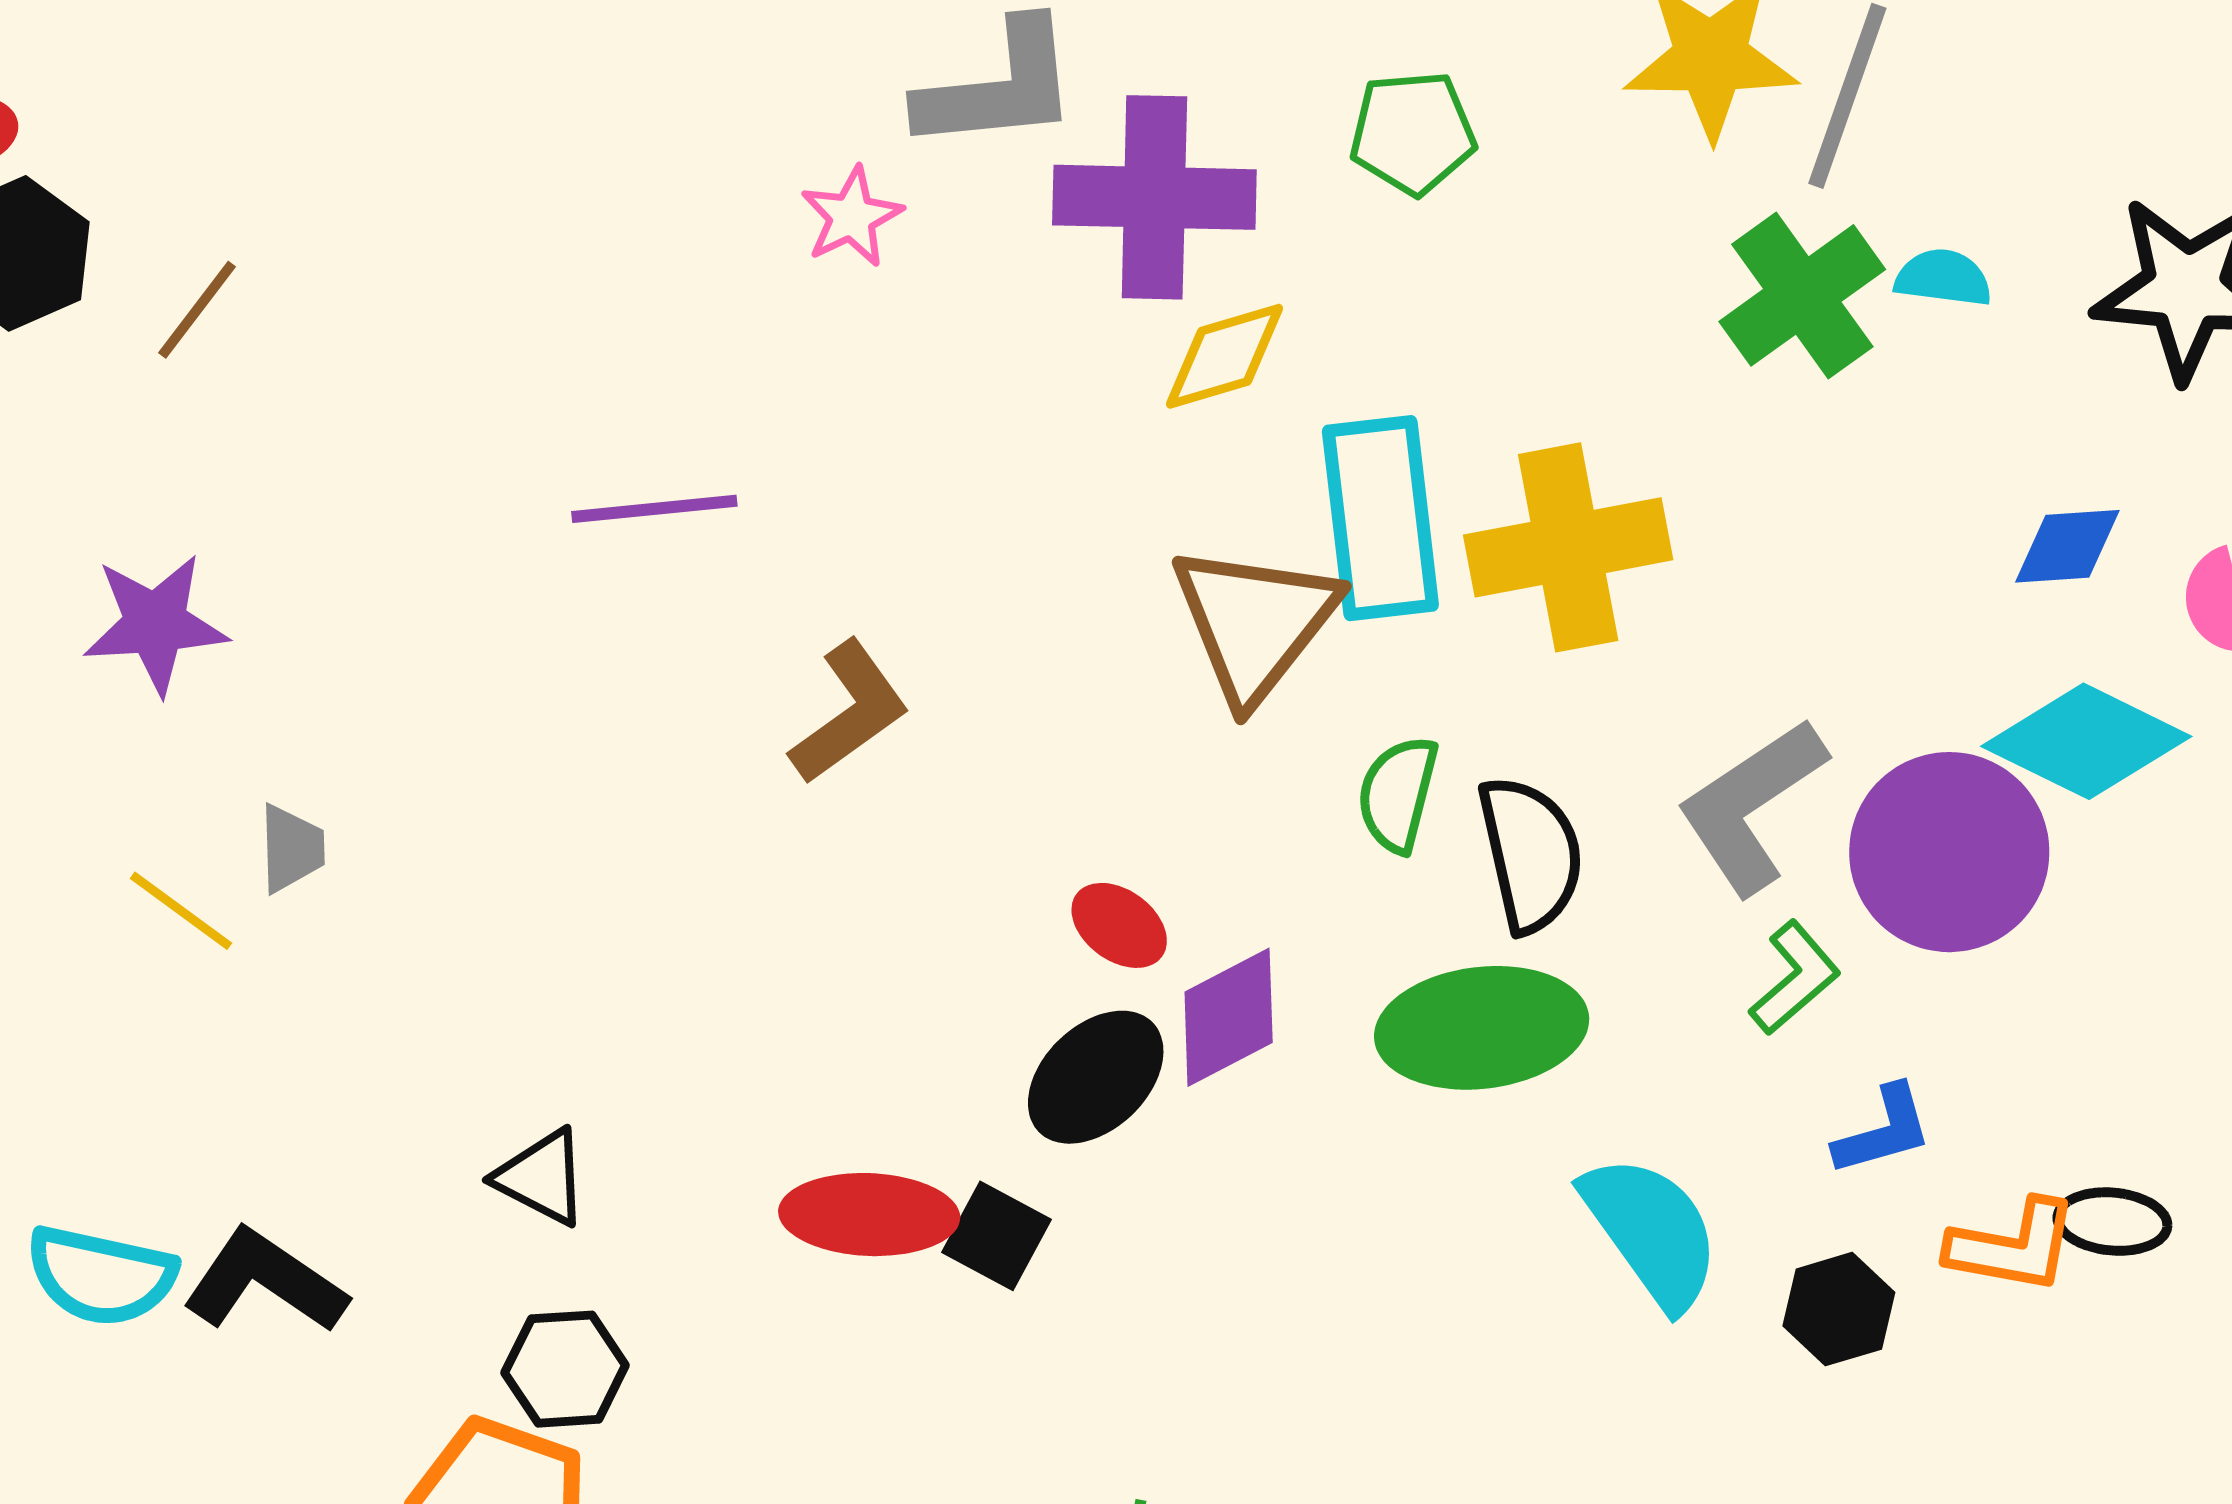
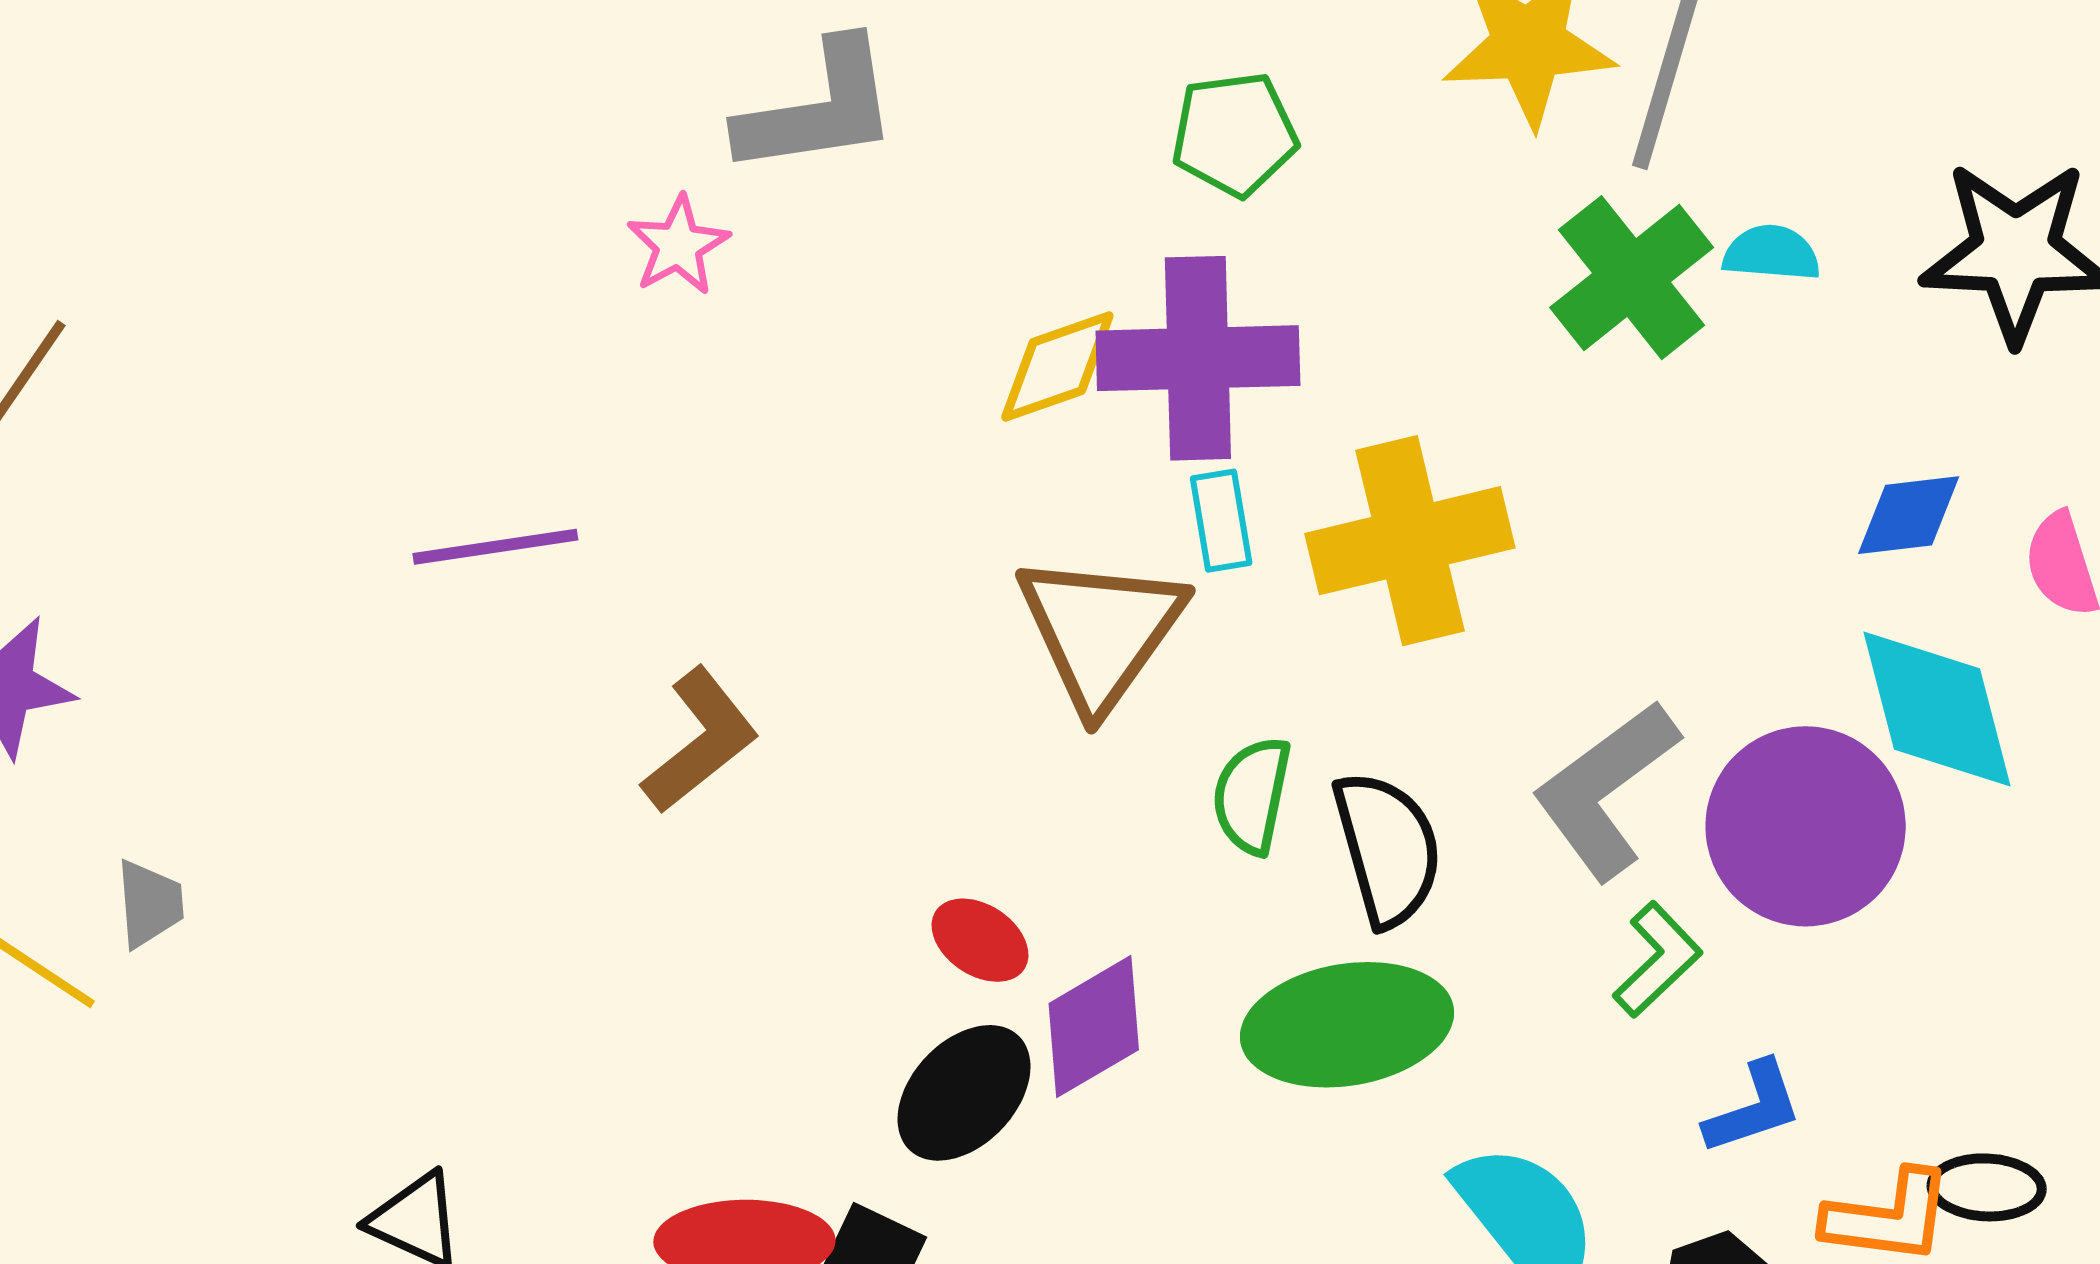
purple cross: (1154, 197) -> (1198, 358), moved
cyan rectangle: (1380, 518) -> (1221, 521), size x0.5
cyan diamond: (2086, 741) -> (1937, 709), turned 52

